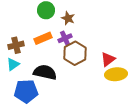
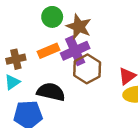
brown star: (68, 18) -> (79, 27), size x1.5
purple cross: (65, 38) -> (75, 51), size x1.6

